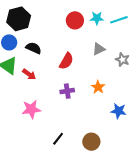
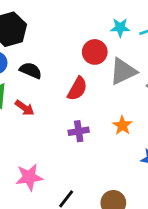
red circle: (75, 20) -> (95, 52), moved
gray triangle: (99, 49) -> (123, 71), size x1.5
pink star: (31, 109) -> (29, 177), moved

